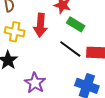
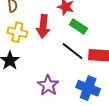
purple star: (35, 83) -> (48, 85), moved

